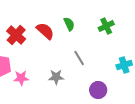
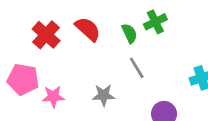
green semicircle: (69, 24) -> (129, 33), moved
green cross: (106, 26) -> (155, 22), moved

